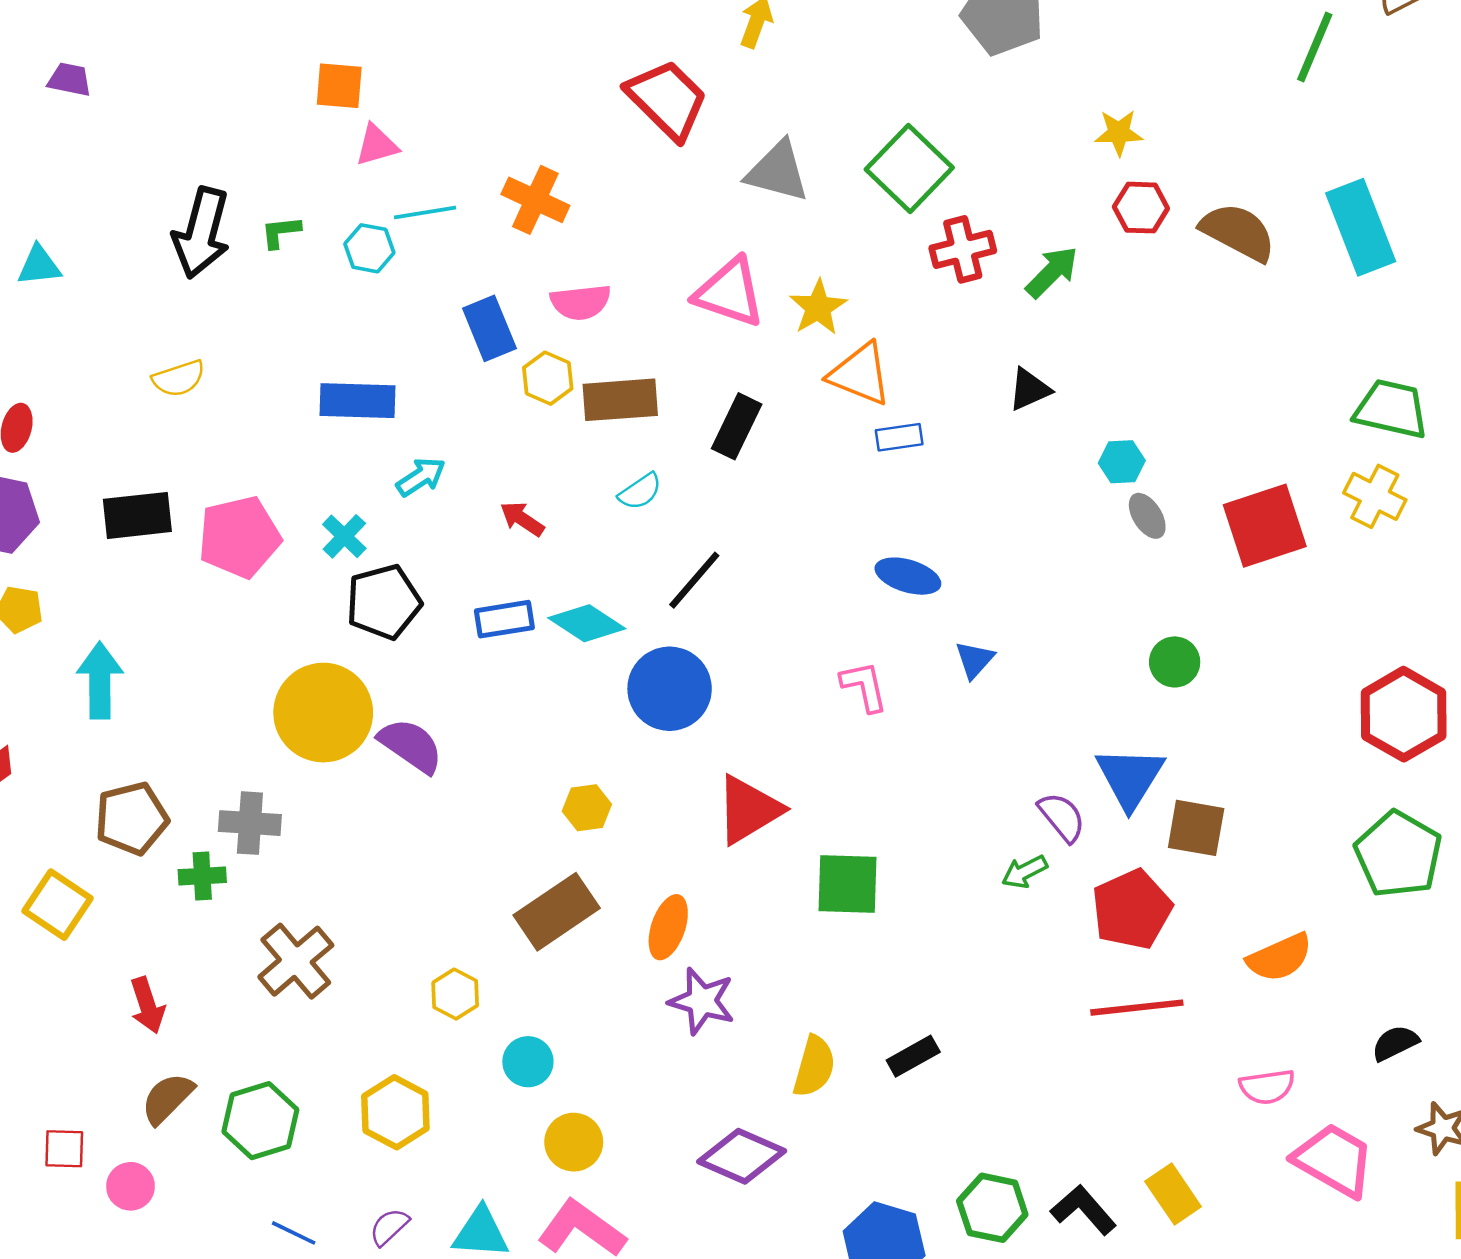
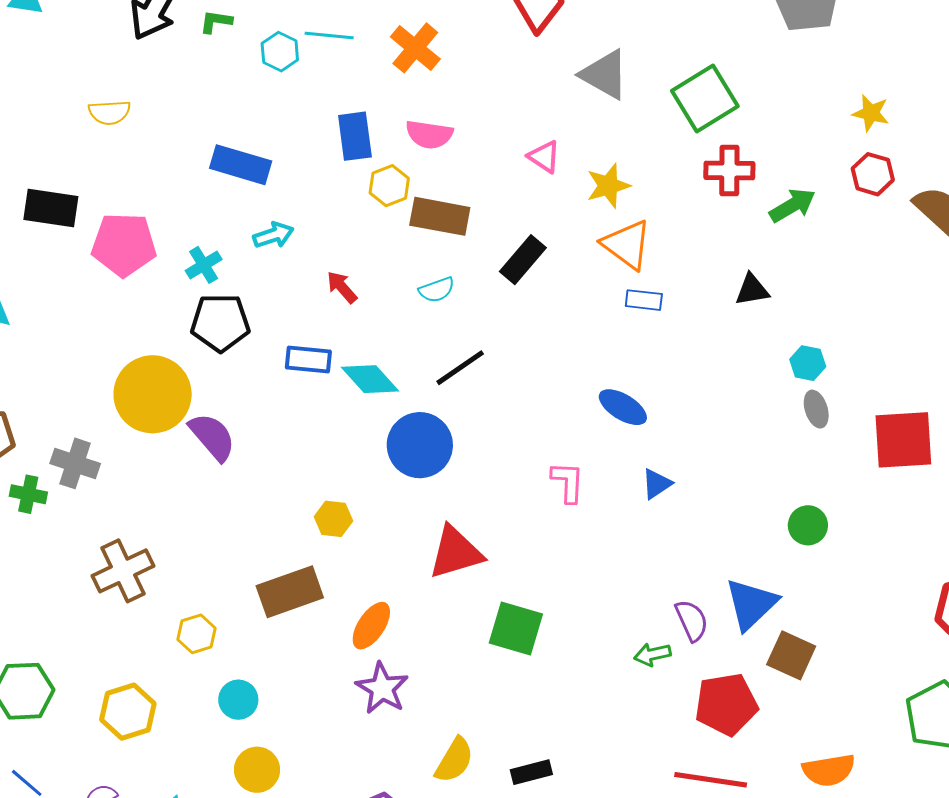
pink triangle: (730, 292) -> (544, 157), size x0.6
brown cross: (296, 961) -> (123, 571), moved

